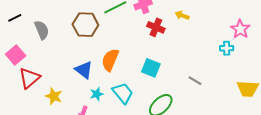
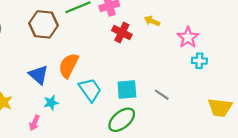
pink star: (240, 29) -> (188, 37), moved
cyan square: (151, 68) -> (127, 90), moved, turned -30
cyan trapezoid: (123, 93) -> (90, 90), moved

